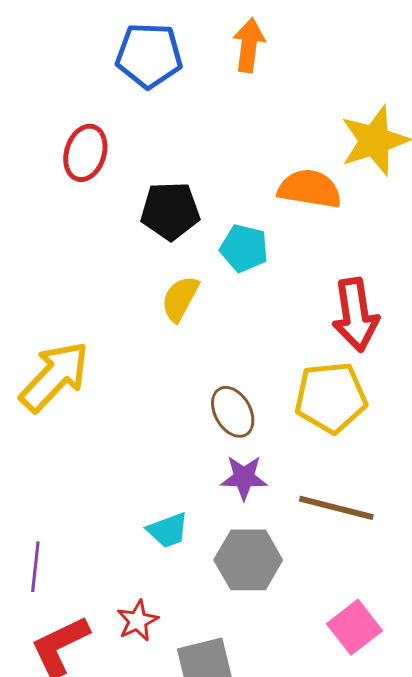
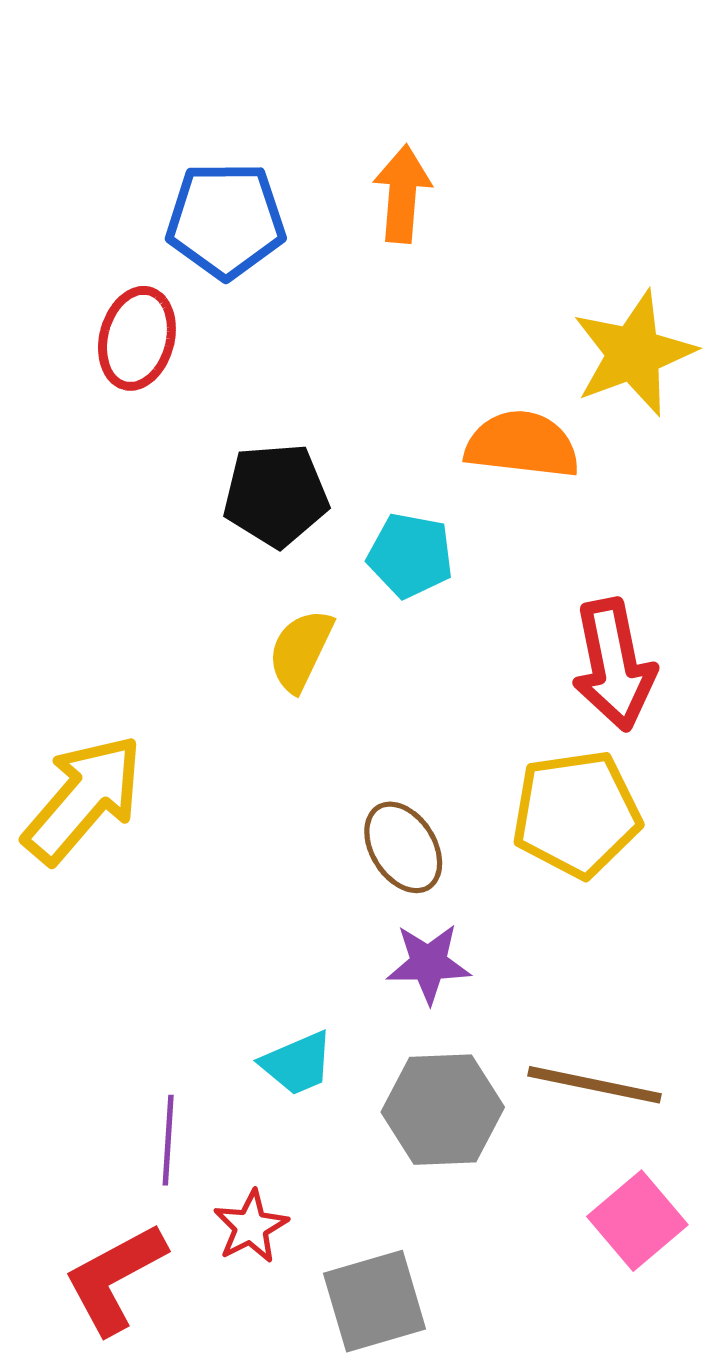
red ellipse: (85, 153) -> (137, 338), moved
brown line: (336, 508) -> (594, 1085), moved
purple line: (35, 567) -> (168, 1140), moved

